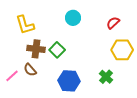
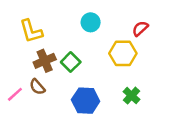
brown cross: (36, 49) -> (45, 61), turned -30
yellow hexagon: (122, 50) -> (123, 53), moved

